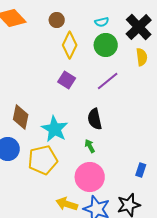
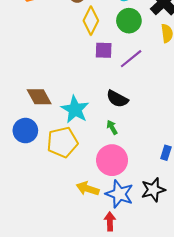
purple square: (67, 80) -> (104, 50), moved, turned -30
brown diamond: (21, 117) -> (39, 97), turned -40
black semicircle: (95, 119) -> (117, 99), turned -50

